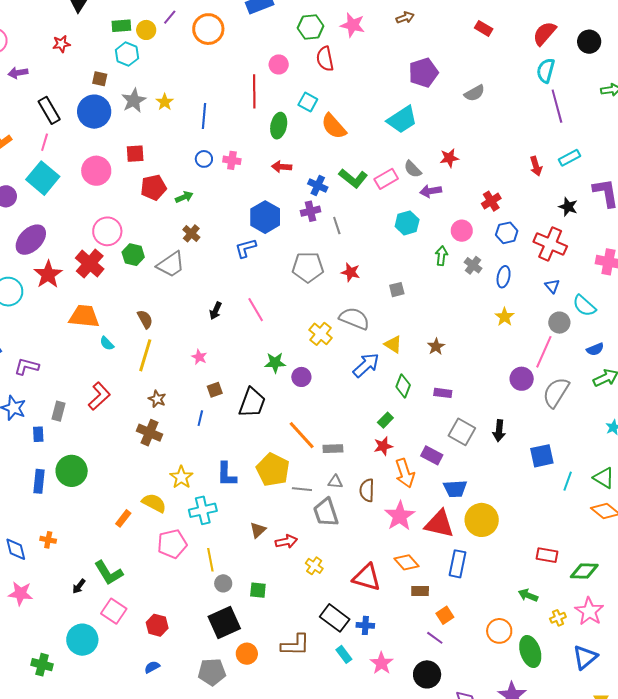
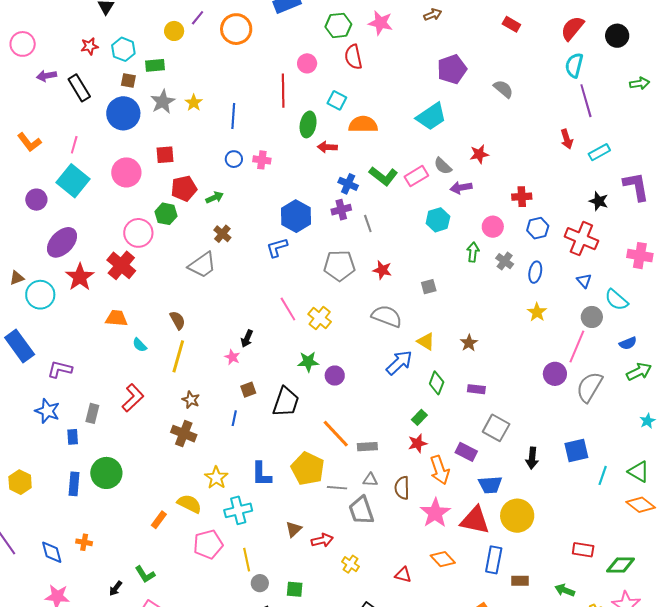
green rectangle: (121, 26) -> (155, 65), moved
cyan hexagon: (127, 54) -> (123, 49), moved
gray semicircle: (474, 93) -> (503, 89), turned -110
black rectangle: (49, 110) -> (79, 88), moved
orange semicircle: (334, 126) -> (363, 124), turned 132
red arrow: (536, 166) -> (567, 139), moved
red arrow: (282, 167) -> (327, 147), moved
red cross: (491, 201) -> (522, 197), turned 30
green hexagon: (133, 255) -> (166, 214), moved
black arrow: (216, 311) -> (247, 339), moved
orange trapezoid: (84, 316) -> (117, 318), size x0.7
yellow cross: (321, 334) -> (320, 318), moved
black arrow: (499, 431) -> (532, 458), moved
green L-shape: (109, 573) -> (145, 574), size x0.7
red triangle: (367, 577) -> (403, 575), size x0.6
brown rectangle: (420, 591) -> (520, 581), moved

